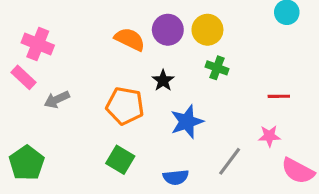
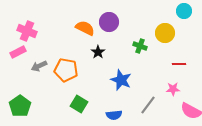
yellow circle: (207, 30) -> (165, 33), moved
pink rectangle: (24, 77) -> (18, 52), turned -70
black star: (163, 80) -> (98, 52), moved
orange pentagon: (125, 106) -> (66, 70), moved
blue star: (187, 122) -> (121, 80), turned -30

